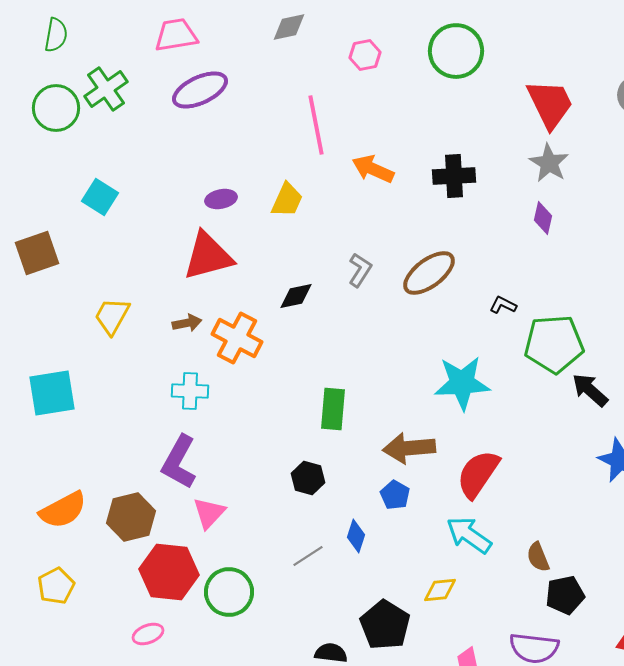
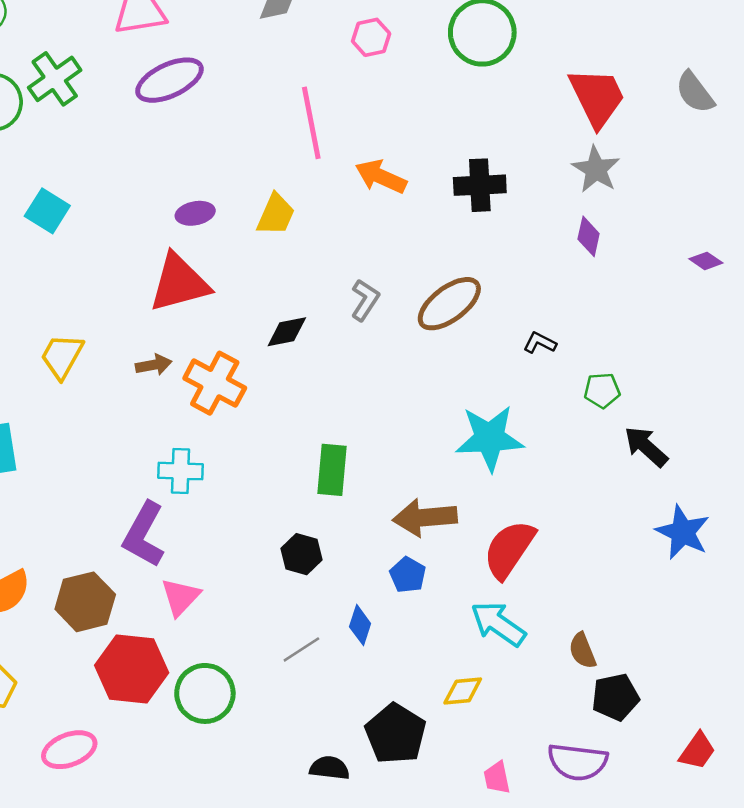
green pentagon: (554, 344) -> (602, 390), size x0.5
cyan cross: (190, 391) -> (180, 471), moved
pink ellipse: (148, 634) -> (69, 750), moved, size x1.4

